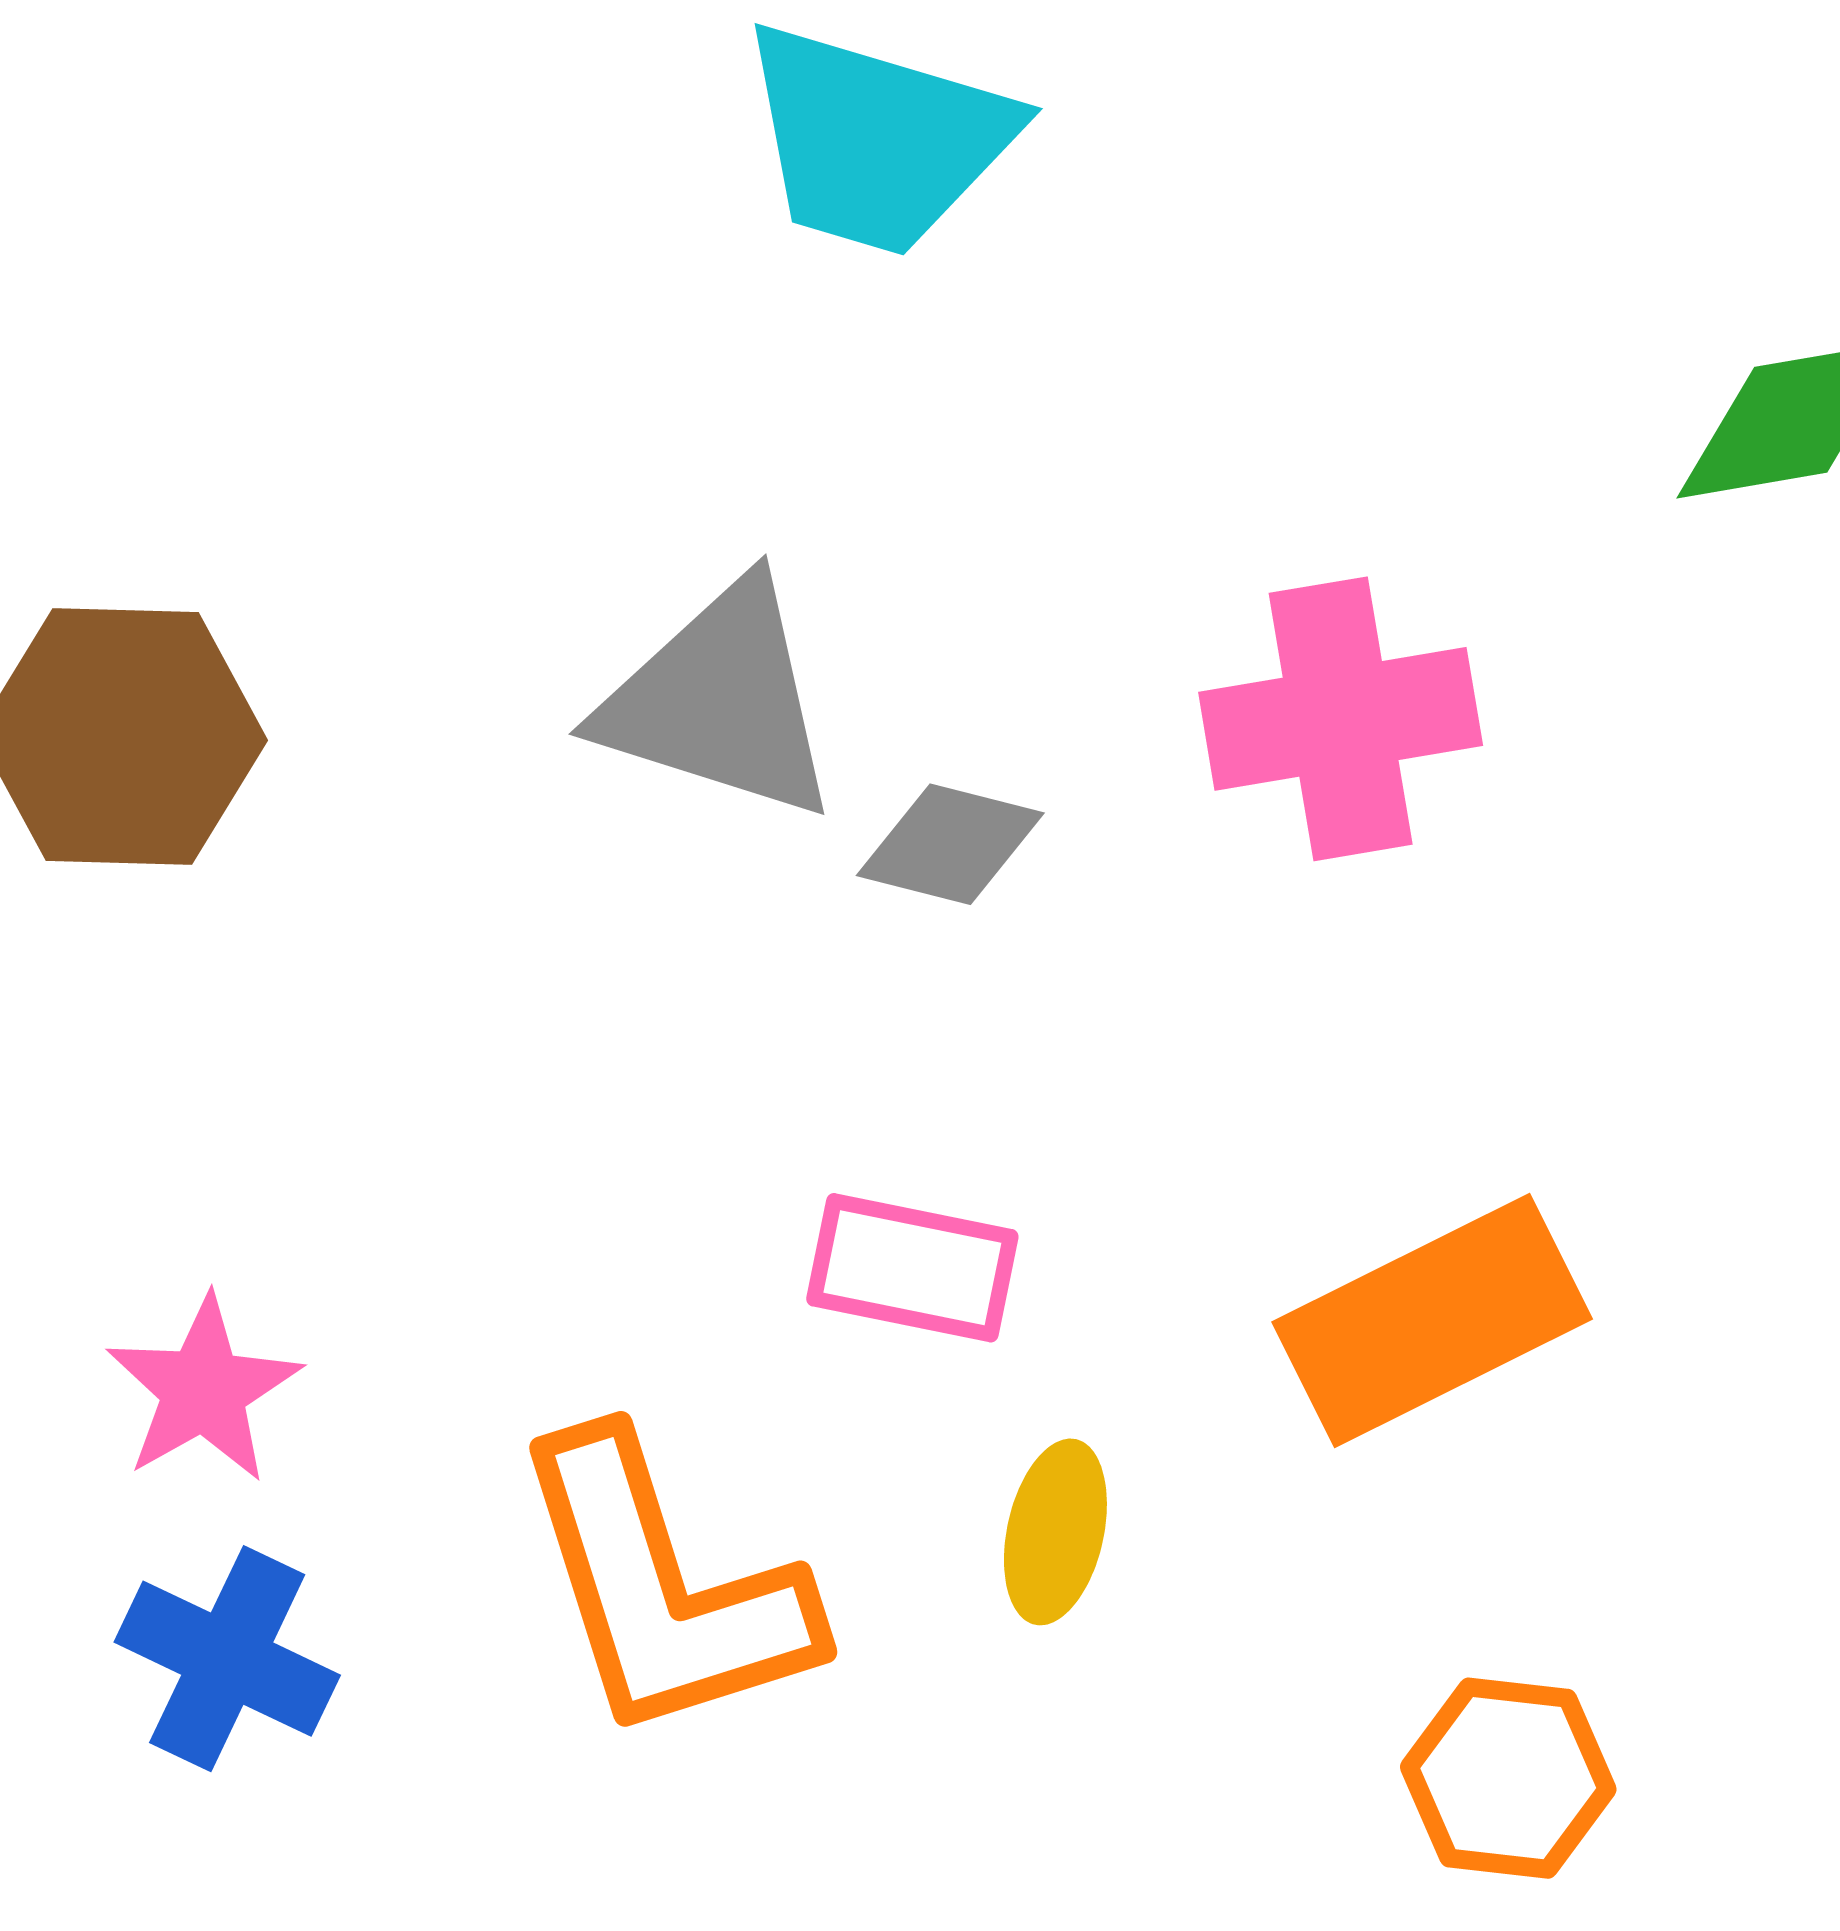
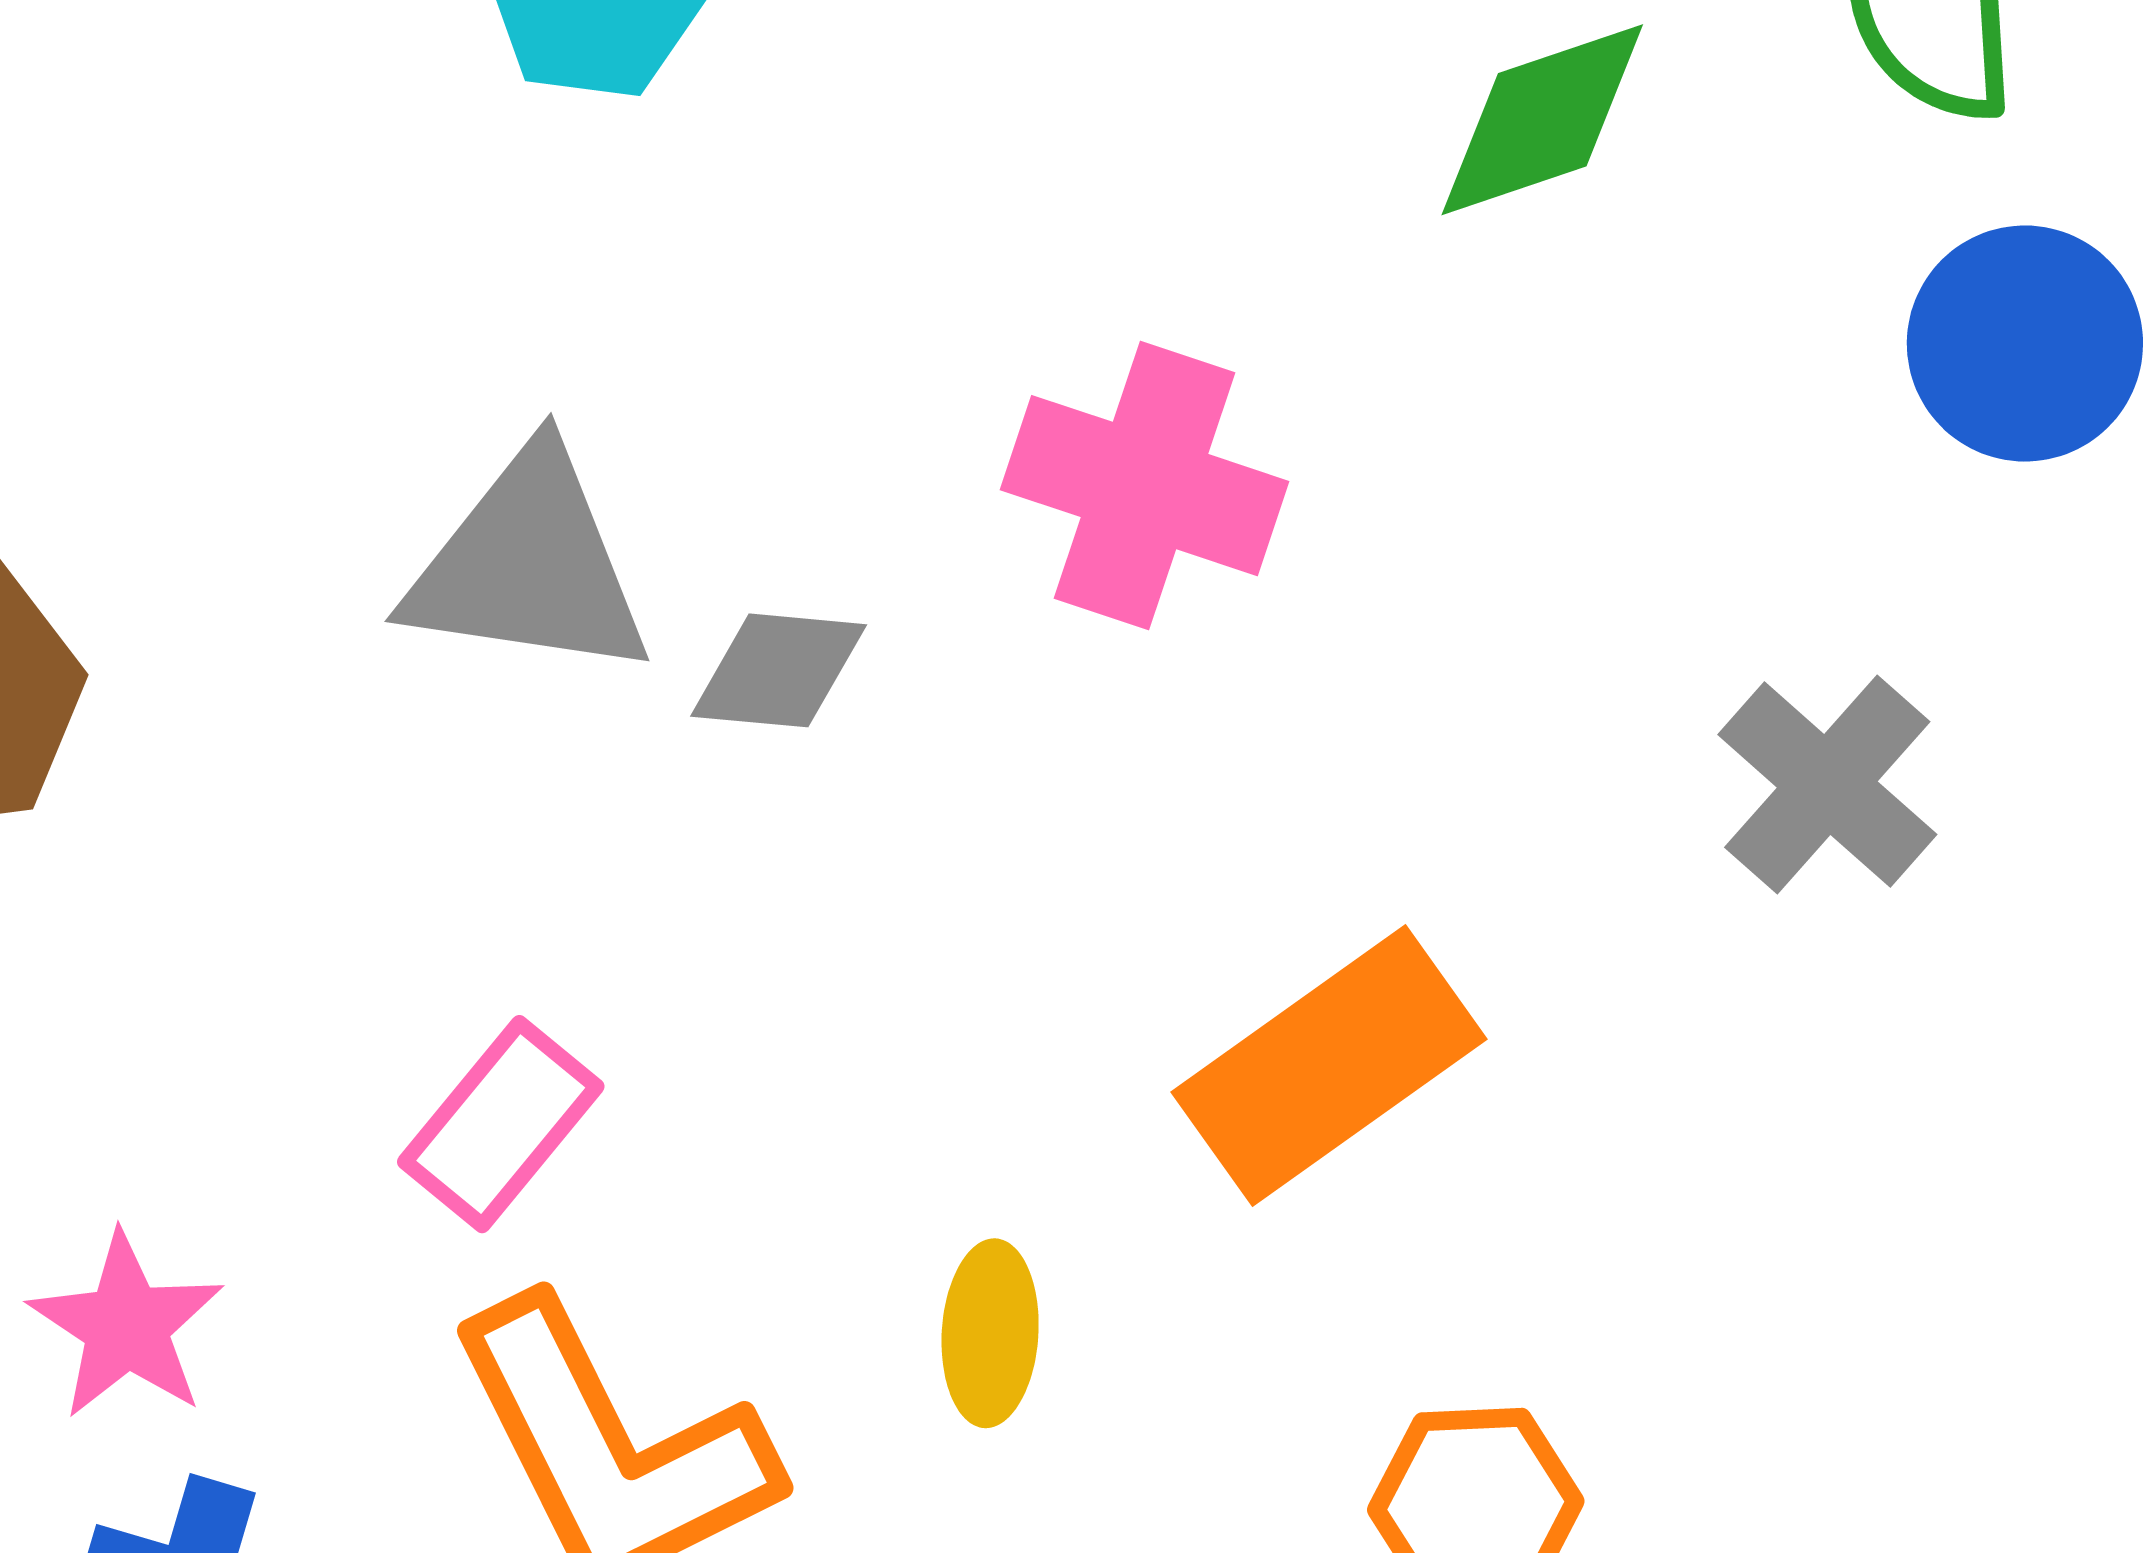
pink cross: (1341, 719) -> (1145, 486), turned 37
pink rectangle: (912, 1268) -> (501, 1124), moved, turned -53

